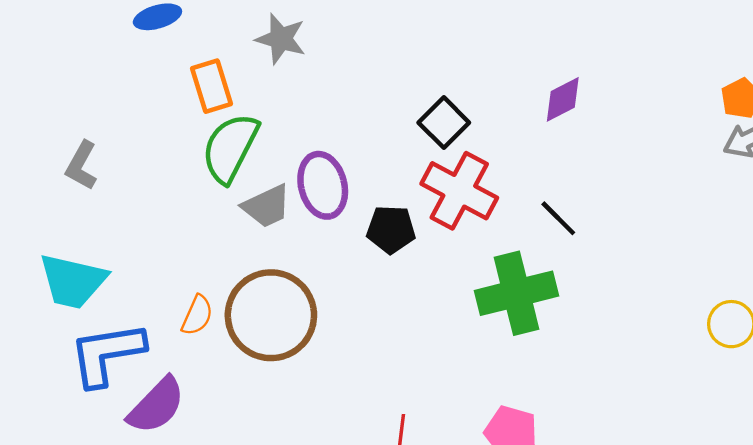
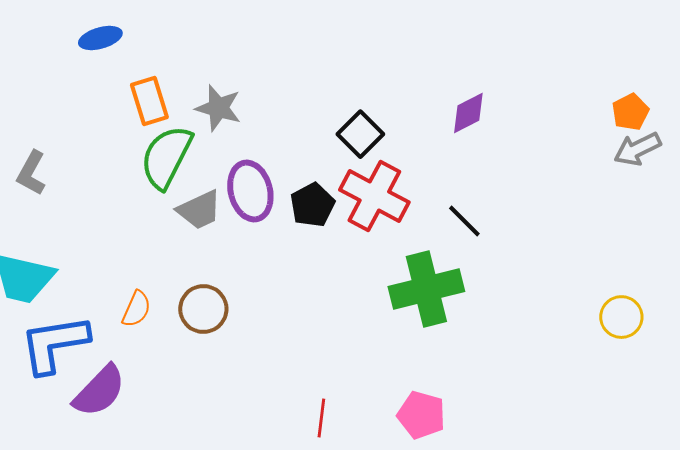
gray star: (281, 39) -> (218, 108), moved
black pentagon: (391, 229) -> (312, 205), moved, turned -30
brown circle: (271, 315) -> (203, 309), size x0.6

